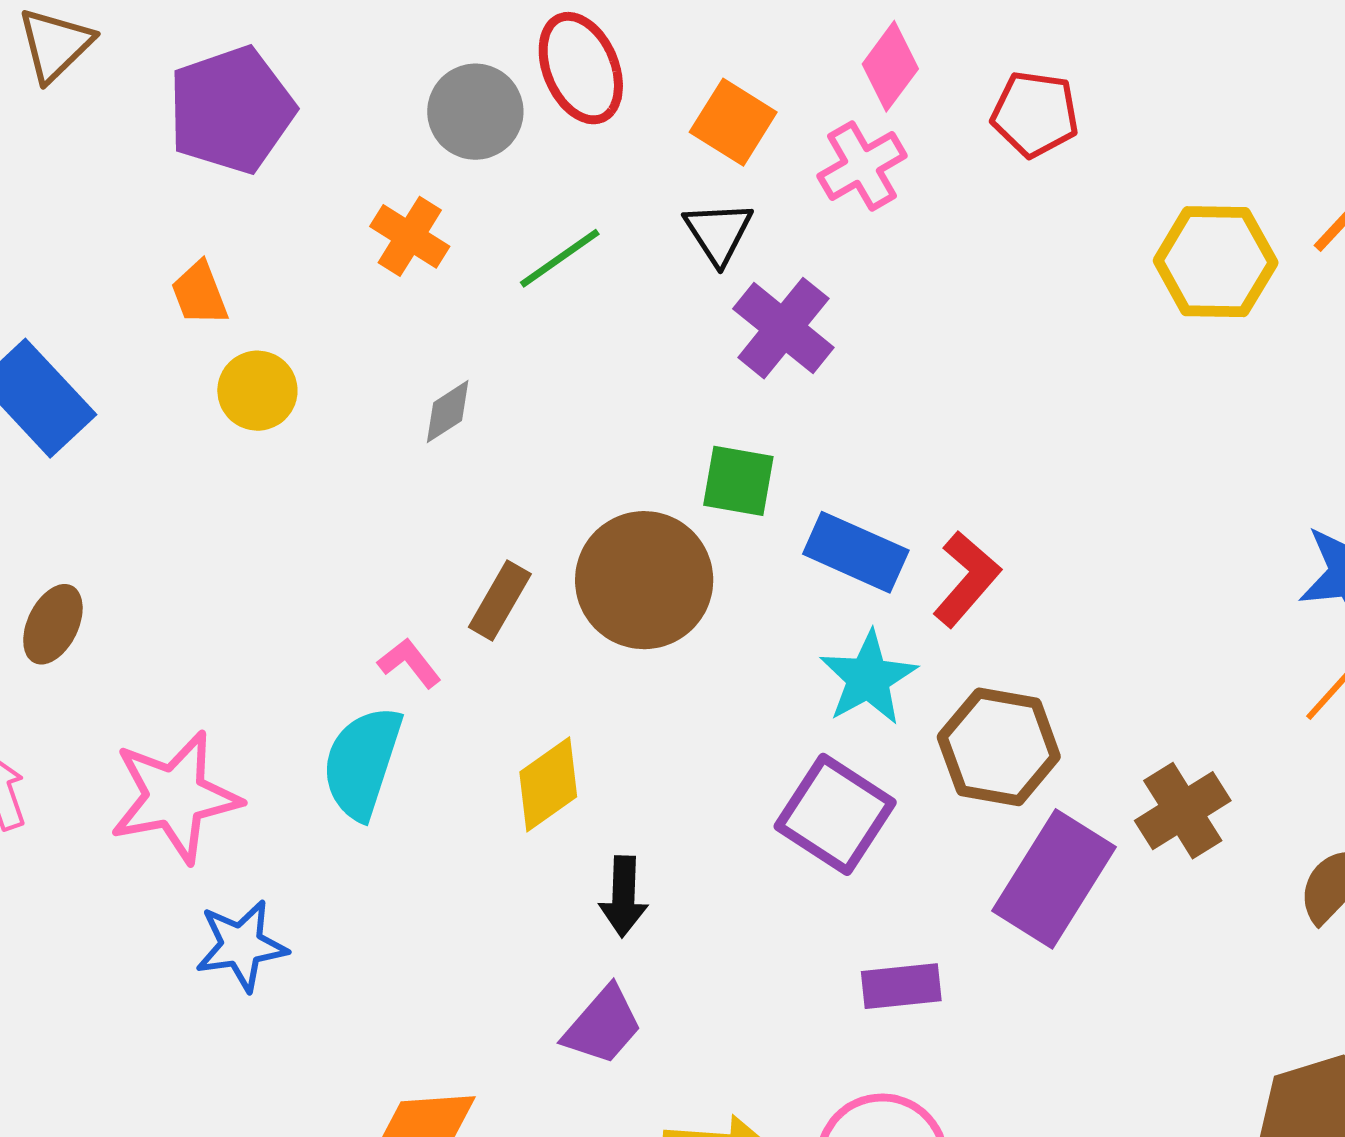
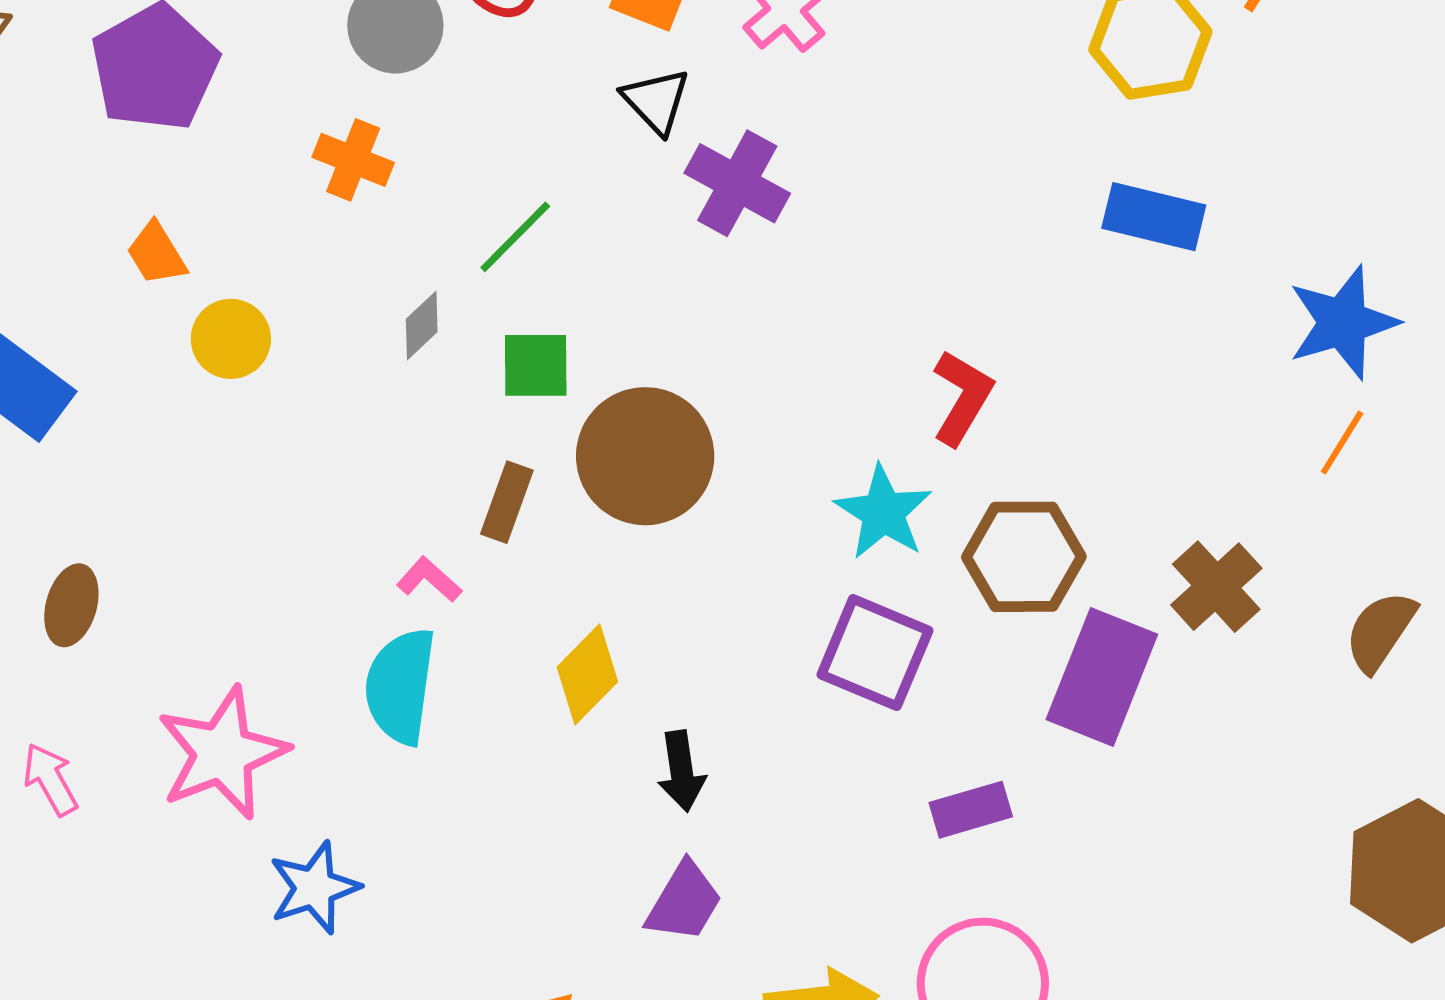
green line: (560, 258) -> (515, 237), moved
green square: (738, 481) -> (536, 365), moved
blue rectangle: (856, 552) -> (1154, 217), moved

